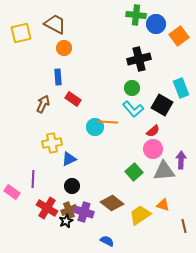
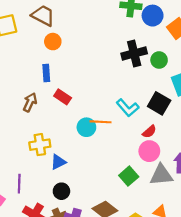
green circle: (132, 88) -> (159, 60), moved

